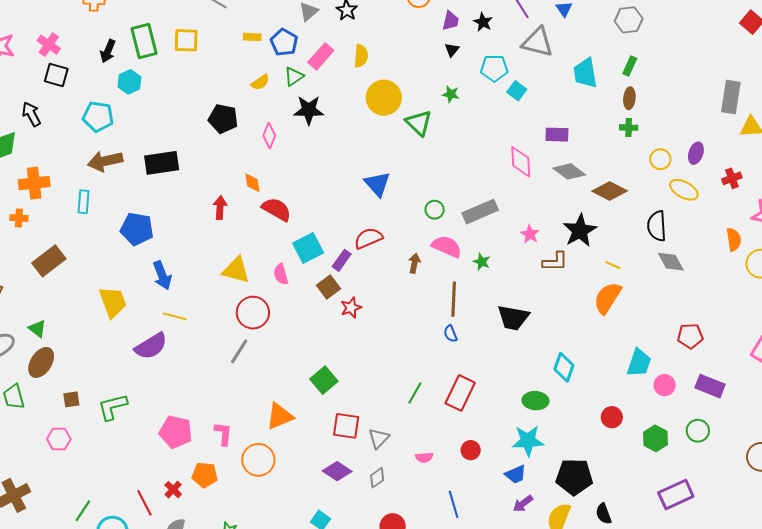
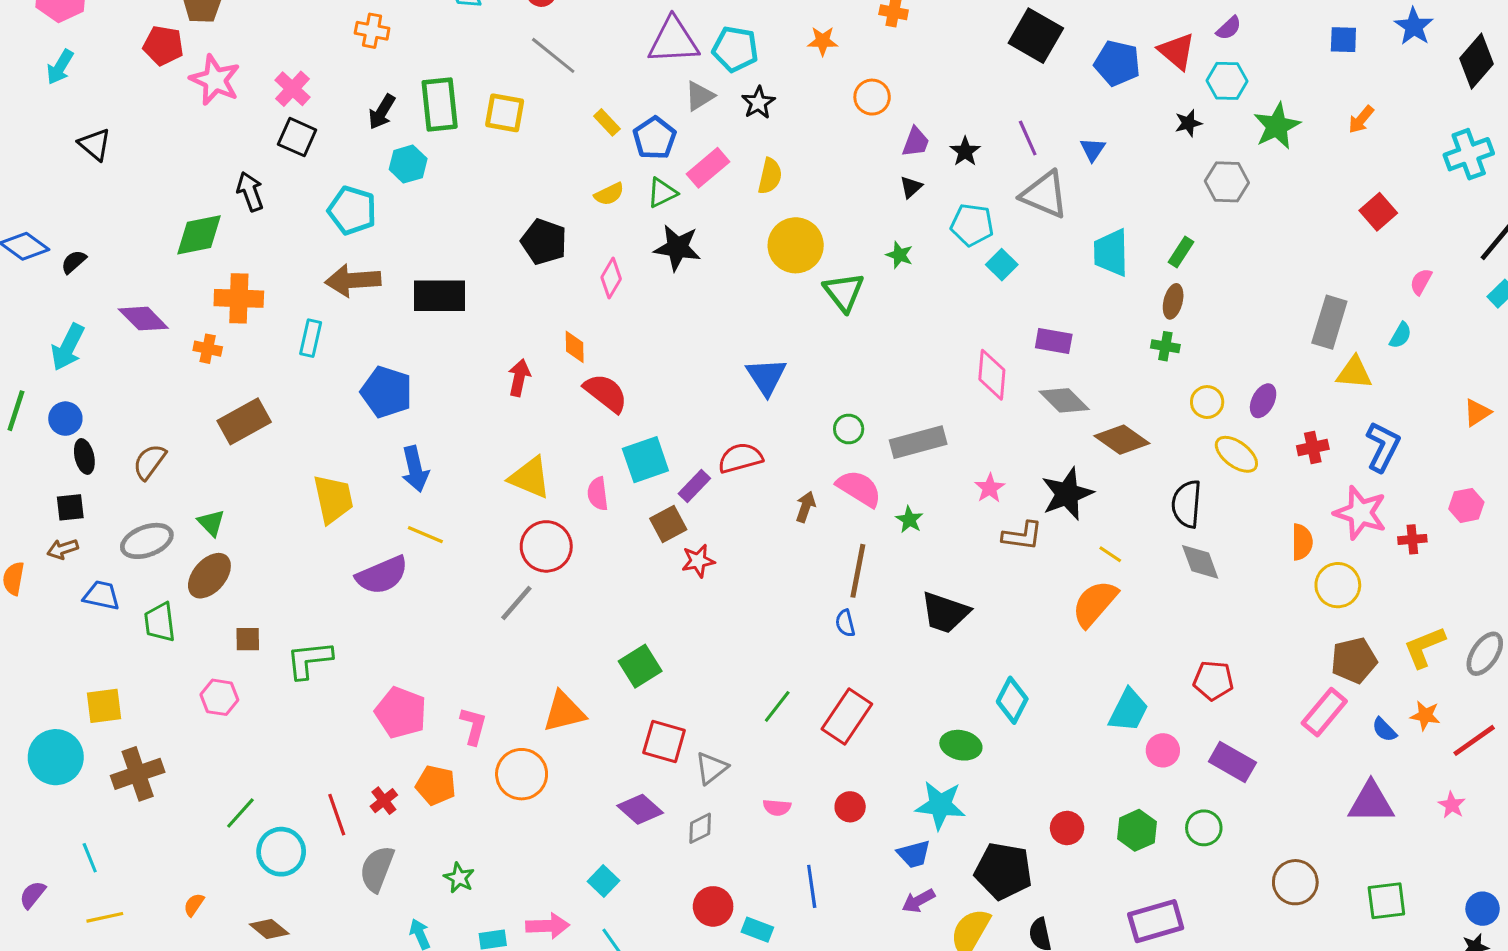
gray hexagon: (629, 20) -> (1227, 182), moved
yellow rectangle: (252, 37) -> (607, 122), turned 36
red circle: (612, 417) -> (1067, 828), moved

